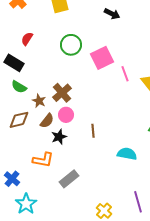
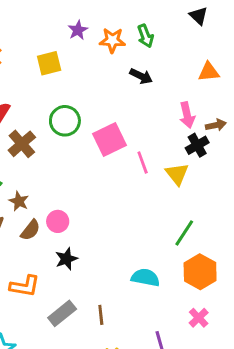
black arrow: (112, 14) -> (141, 76), moved
brown cross: (62, 93) -> (22, 144), moved
brown line: (93, 131) -> (101, 315), moved
black star: (59, 137) -> (66, 259), moved

